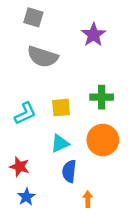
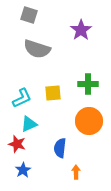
cyan triangle: (60, 143) -> (29, 124), moved

